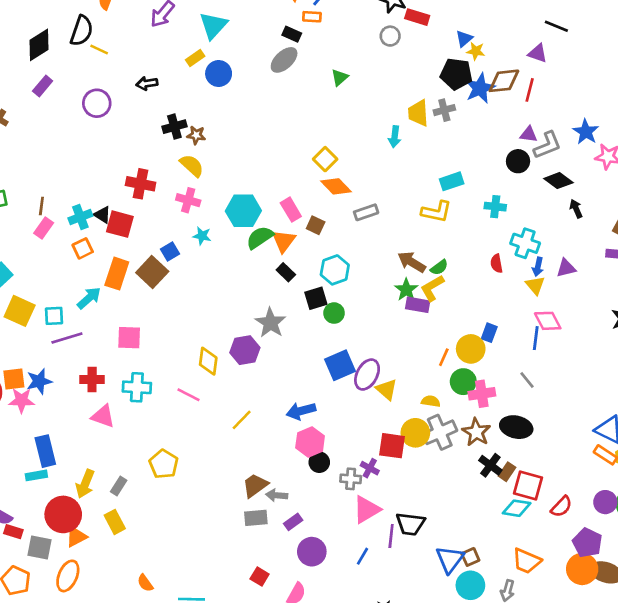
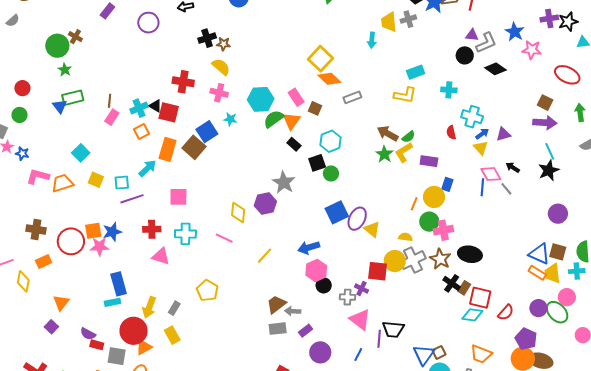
yellow square: (325, 159) -> (320, 59), size x1.4
black arrow: (576, 209) -> (513, 167), moved, turned -32
blue square: (170, 252) -> (207, 132), size x1.5
blue arrow: (538, 267) -> (482, 134), turned -136
purple rectangle: (418, 305) -> (429, 161), moved
yellow square: (20, 311) -> (96, 180), size x0.7
gray line: (527, 380) -> (506, 189), moved
pink triangle: (366, 510) -> (360, 320), turned -50

